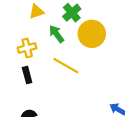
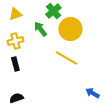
yellow triangle: (36, 11) -> (15, 14), moved
yellow line: (66, 66) -> (66, 58), moved

